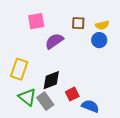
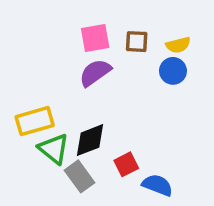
pink square: (36, 21) -> (95, 38), moved
yellow rectangle: (19, 69) -> (35, 121), turned 55
green triangle: (27, 97) -> (54, 149), moved

